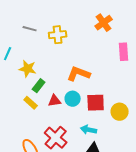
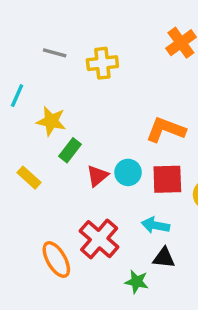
orange L-shape: (79, 74) -> (166, 130), moved
red triangle: (55, 101) -> (97, 176), turned -32
yellow rectangle: (31, 103) -> (29, 178), moved

